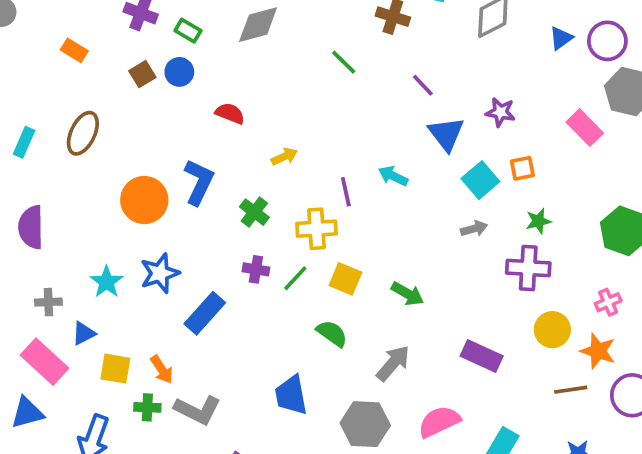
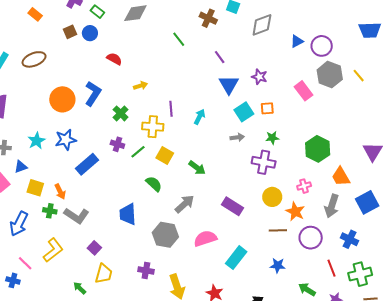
brown ellipse: (83, 133) -> (34, 59), turned 35
cyan arrow: (393, 176) -> (200, 117), moved, turned 84

